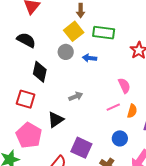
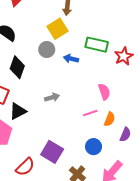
green rectangle: (104, 33) -> (97, 45), moved
black triangle: (56, 120) -> (18, 111), moved

